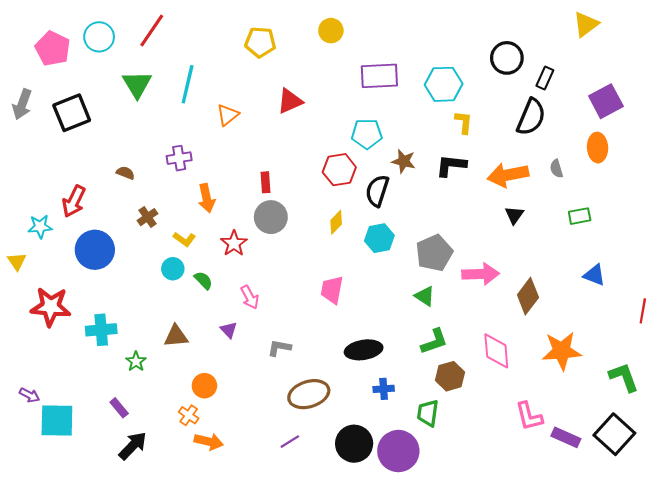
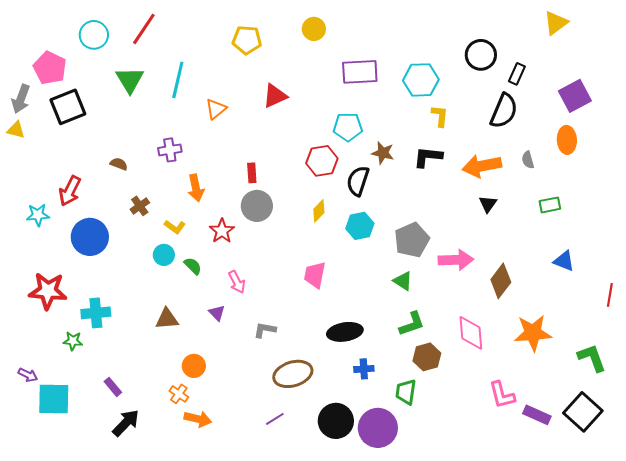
pink pentagon: (53, 48) -> (50, 68), moved
yellow triangle: (17, 261) -> (16, 130), moved, turned -42
green star: (136, 361) -> (73, 341), moved, turned -30

